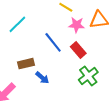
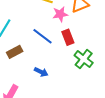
red rectangle: (78, 50) -> (68, 37), turned 35
brown rectangle: (26, 64) -> (15, 52), moved

